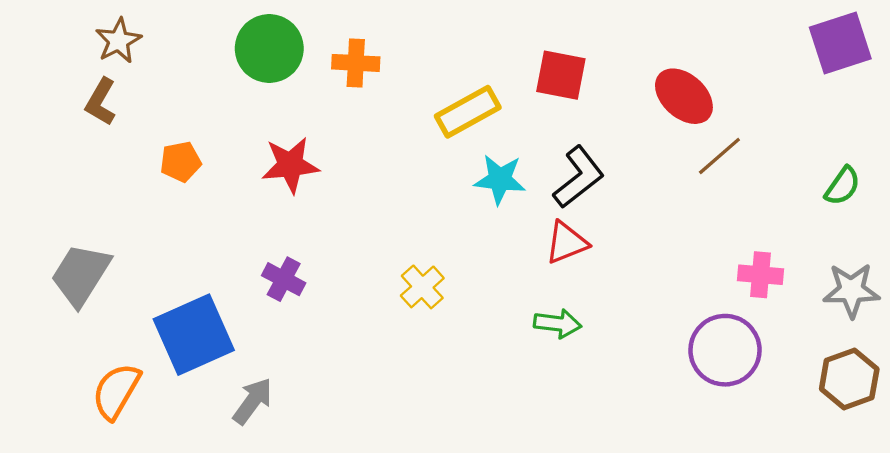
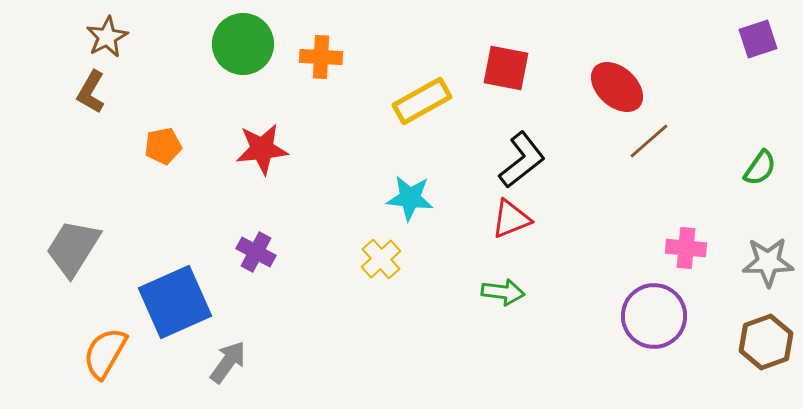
purple square: (840, 43) -> (758, 39), size x0.7
cyan star: (500, 179) -> (410, 198), moved

